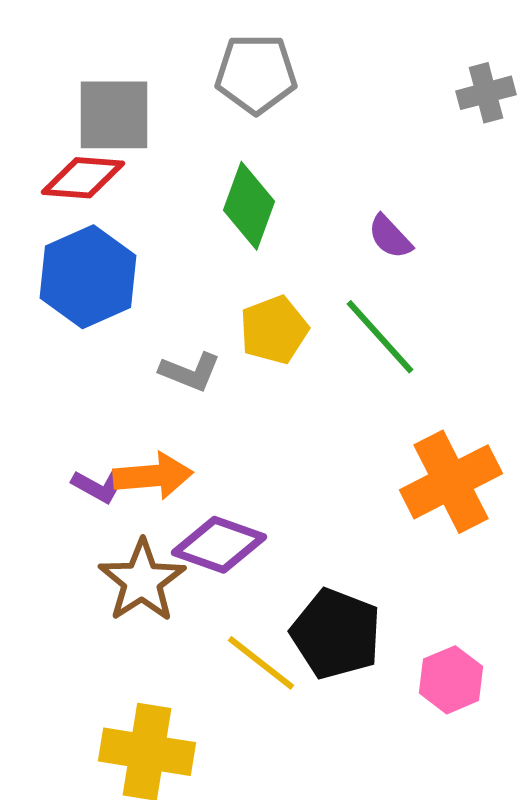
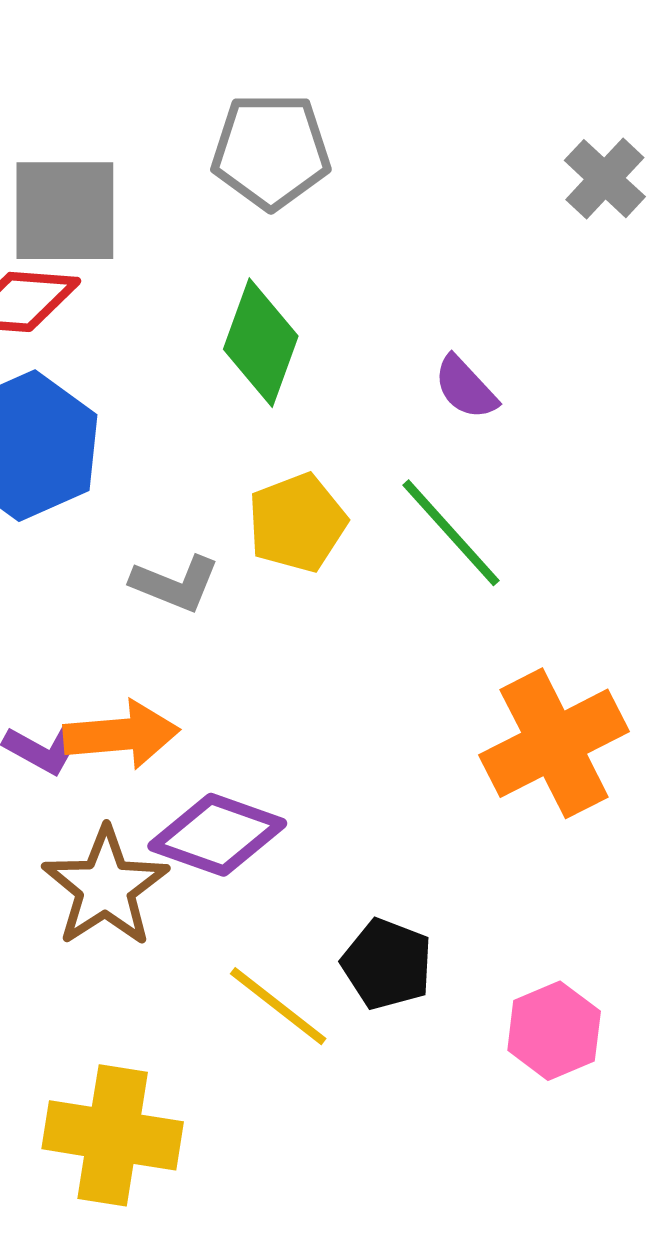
gray cross: (486, 93) -> (605, 179), turned -32
black pentagon: (336, 634) -> (387, 964), size x0.7

